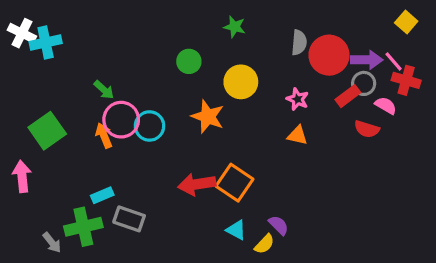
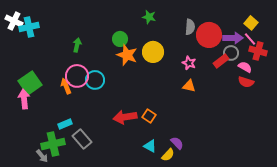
yellow square: (406, 22) -> (251, 23), moved
green arrow: (104, 90) -> (77, 45), moved, turned -120
orange star: (208, 117) -> (127, 55), moved
red semicircle: (367, 129) -> (246, 82), moved
pink arrow: (22, 176) -> (24, 99), moved
orange square: (235, 183) -> (149, 116), size x0.6
gray rectangle: (129, 219) -> (82, 139), turned 30
gray arrow: (52, 242) -> (42, 156), moved

